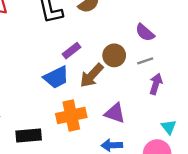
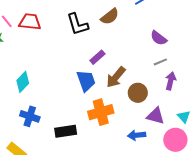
brown circle: (114, 55) -> (138, 93), moved
blue trapezoid: (56, 77) -> (86, 81), turned -80
purple triangle: (115, 113) -> (156, 116), moved

